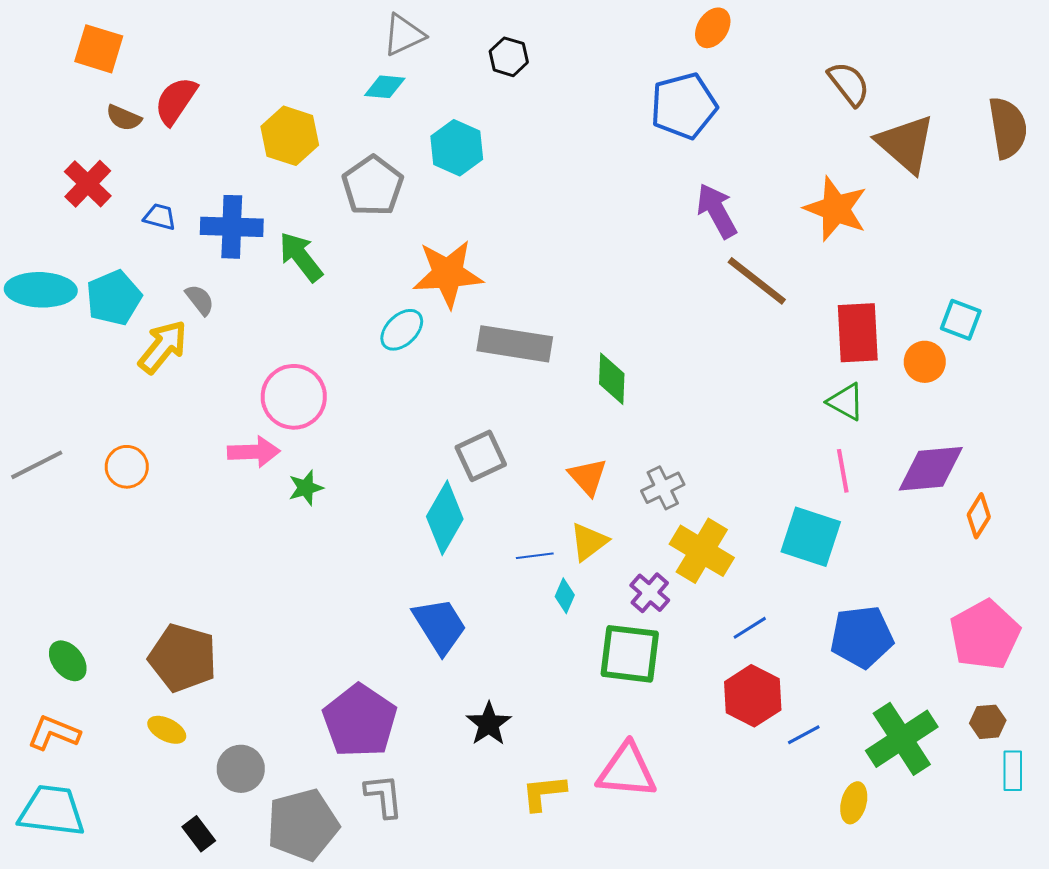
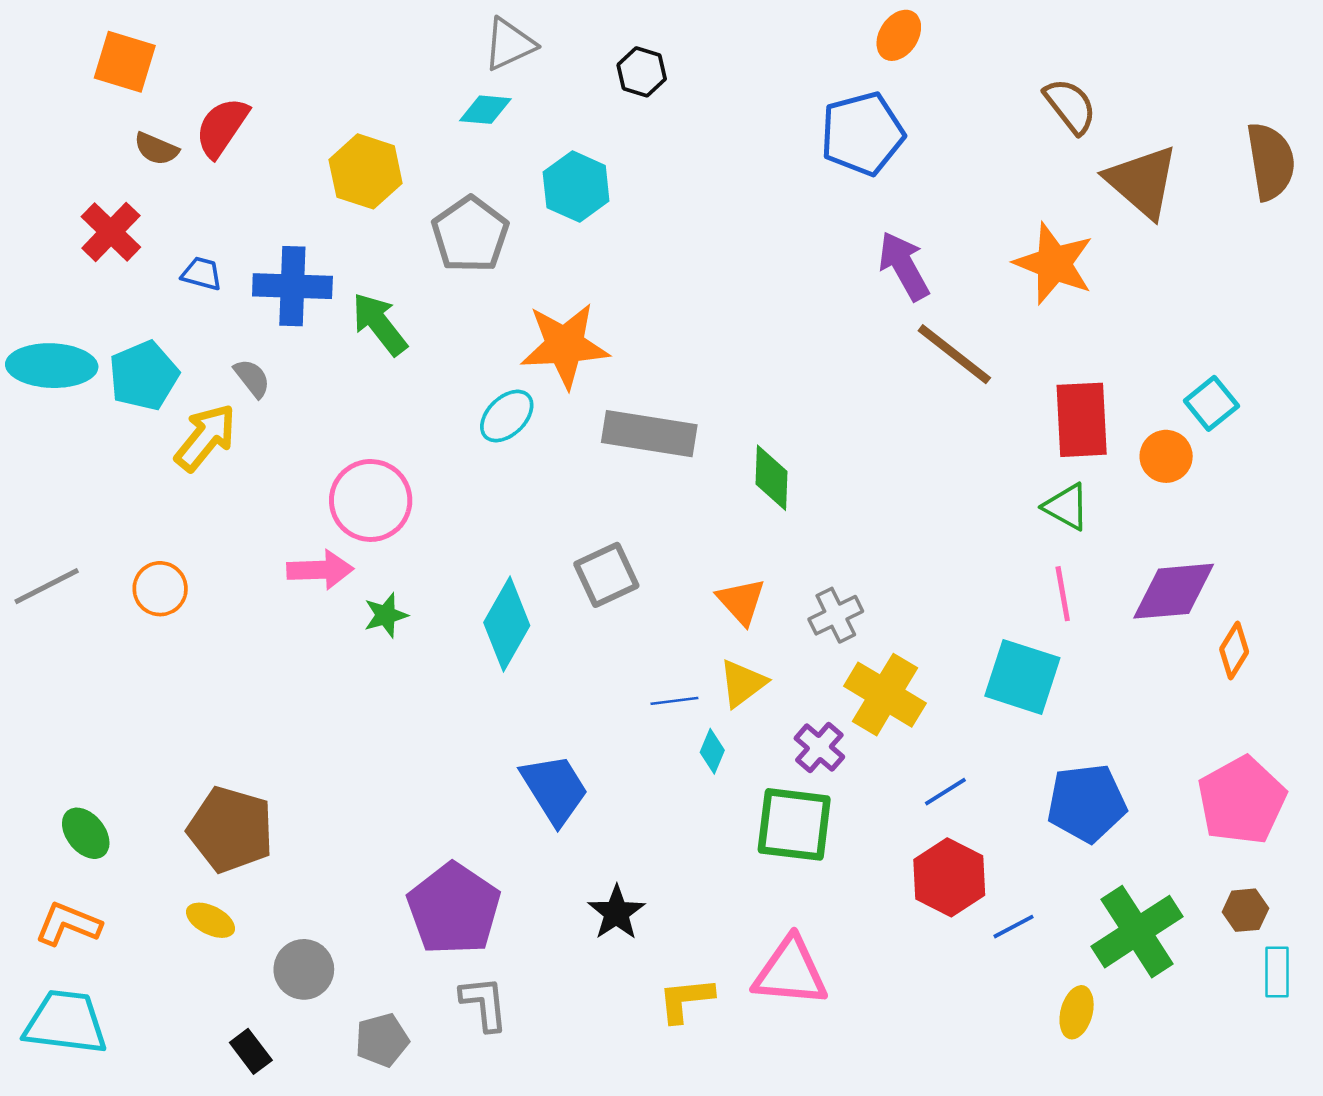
cyan square: (961, 320) -> (1211, 403), turned 30
cyan diamond: (445, 518) -> (507, 624), moved
gray pentagon: (303, 825) -> (382, 1040), size x0.6

